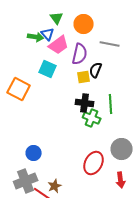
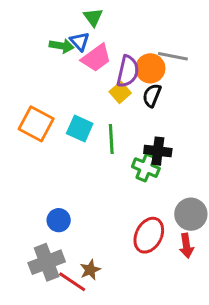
orange circle: (84, 24) -> (150, 68), moved
cyan square: (48, 69) -> (80, 128), moved
yellow square: (84, 77) -> (120, 92), moved, turned -32
black cross: (85, 103) -> (158, 151), moved
green line: (111, 104) -> (111, 139), moved
red arrow: (121, 180) -> (186, 246), moved

